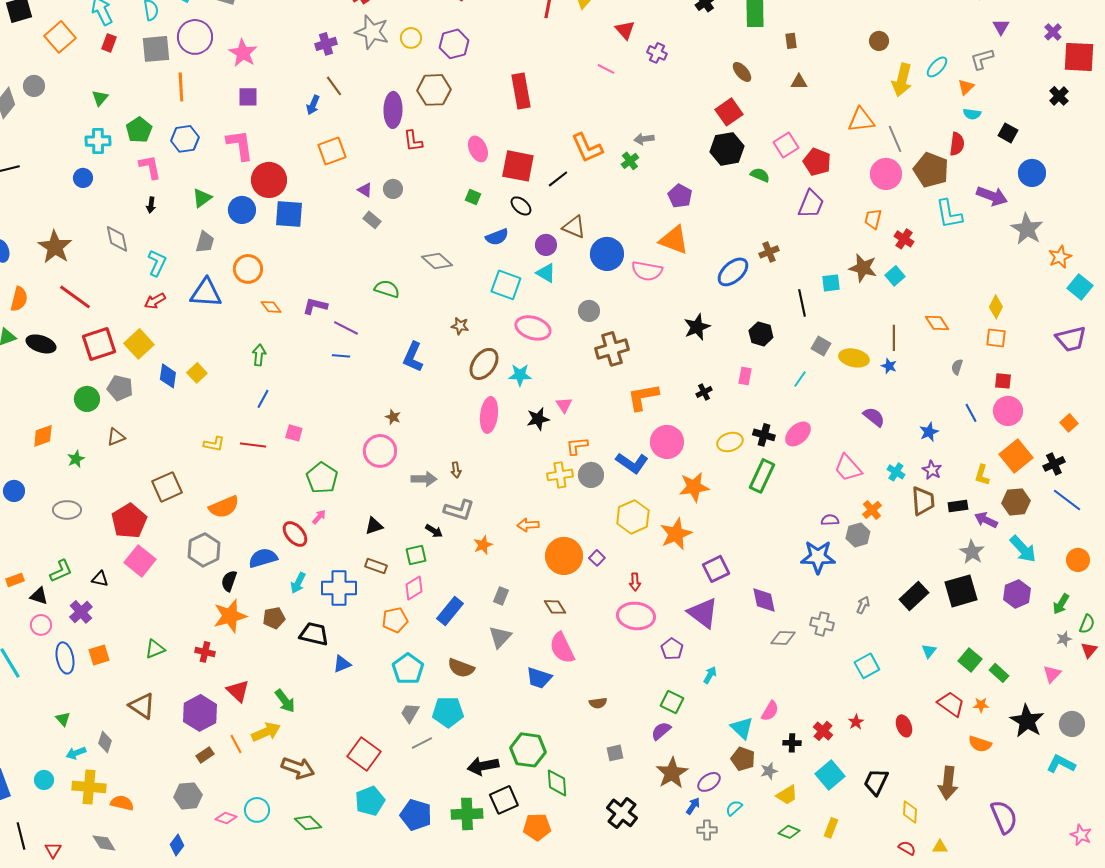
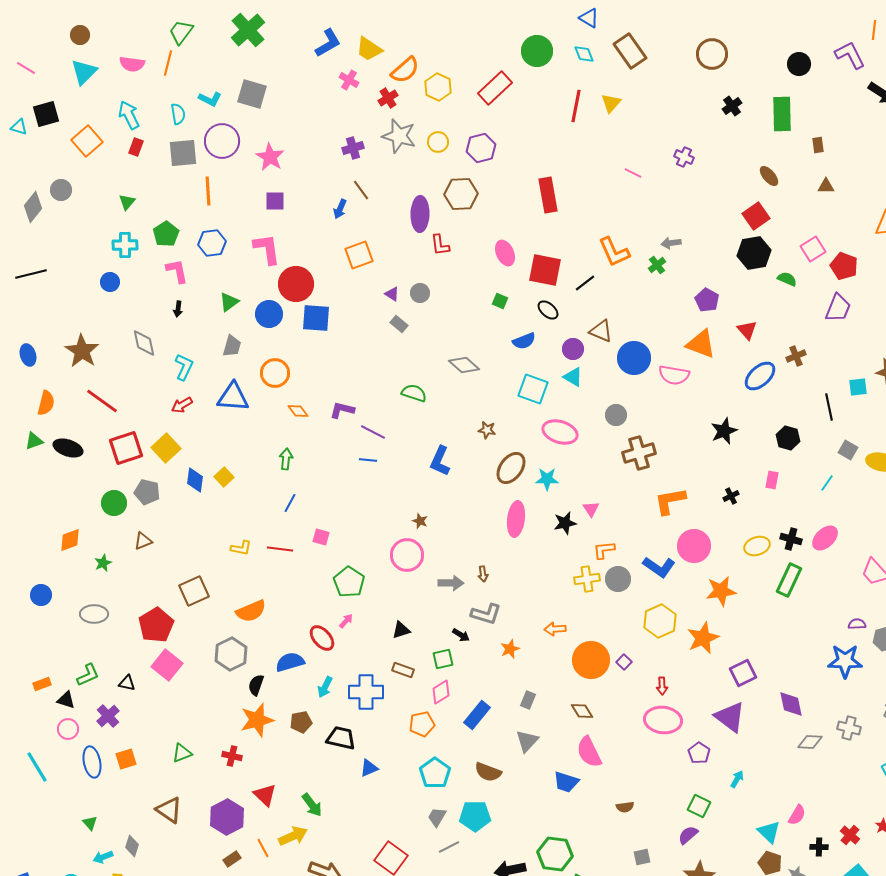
red triangle: (625, 30) -> (747, 330), moved

